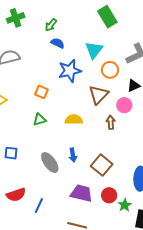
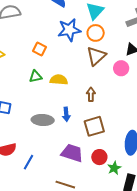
orange circle: (110, 70) -> (96, 33), moved
yellow semicircle: (74, 120) -> (59, 80), moved
brown arrow: (111, 122) -> (91, 94), moved
gray ellipse: (50, 163) -> (43, 120), turned -55
brown square: (102, 165) -> (94, 126), turned 30

